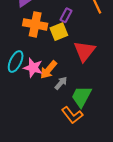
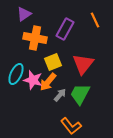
purple rectangle: (66, 15) -> (65, 29), size x1.5
yellow square: (59, 32) -> (53, 62), moved
green trapezoid: (81, 97) -> (80, 94), moved

